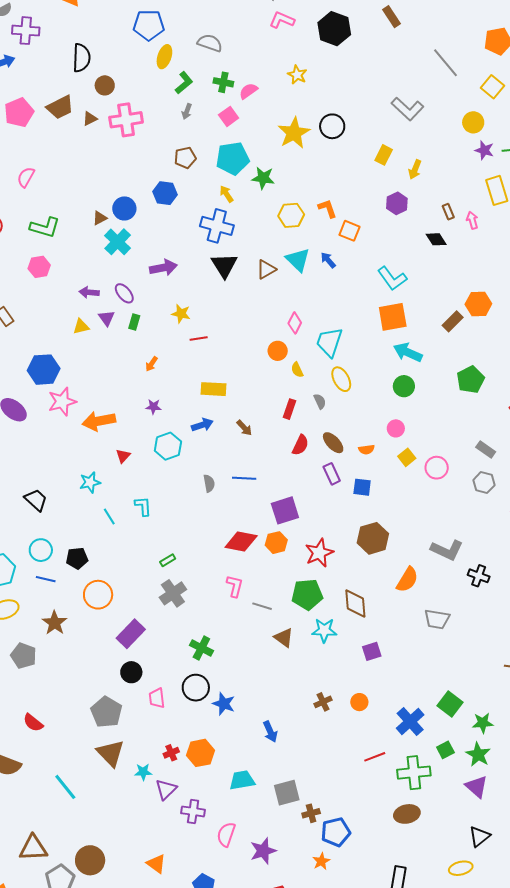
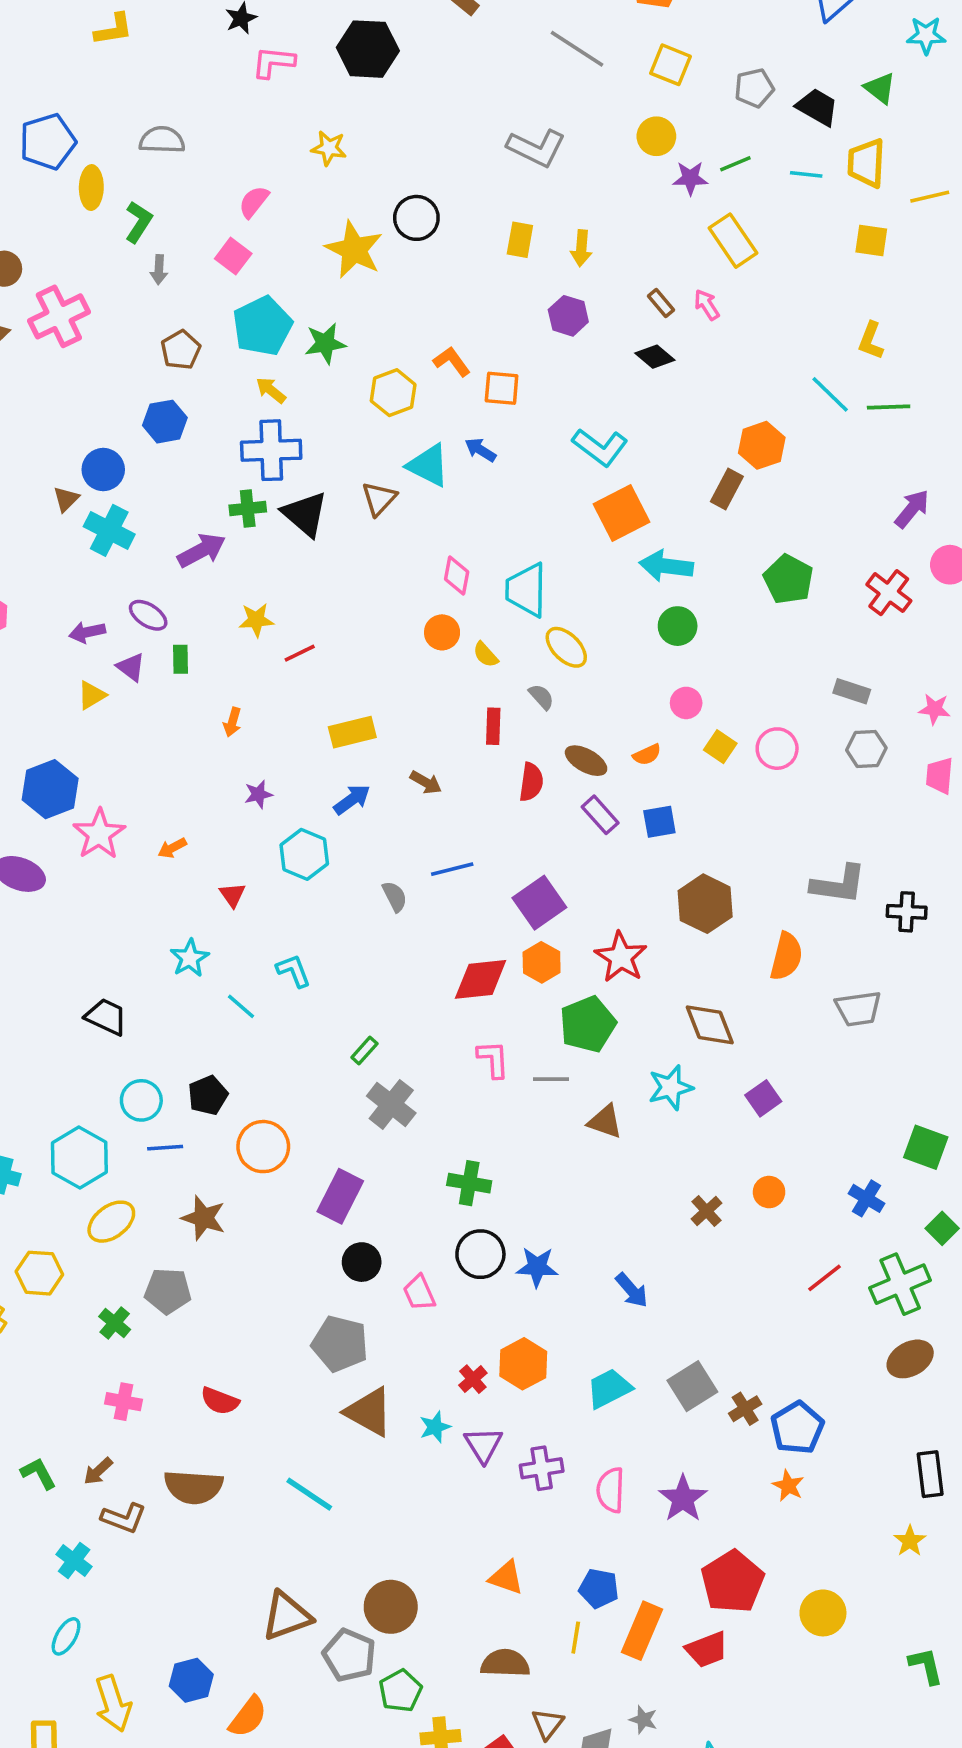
green cross: (223, 82) -> (248, 509), moved
orange arrow: (99, 421) -> (172, 848), size x0.5
green pentagon: (307, 595) -> (588, 1024), moved
blue cross: (410, 721) -> (866, 1198), size x0.7

